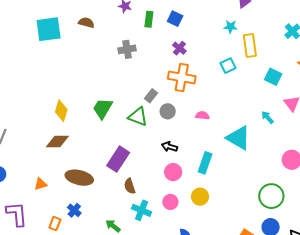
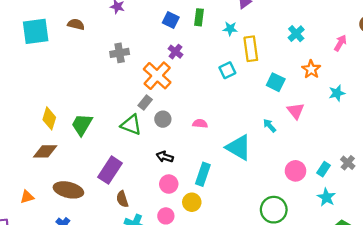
green rectangle: (149, 19) -> (199, 17), moved
orange cross: (182, 77) -> (157, 76), moved, turned 32
green trapezoid: (103, 108) -> (82, 125), moved
yellow circle: (200, 197) -> (192, 202), moved

